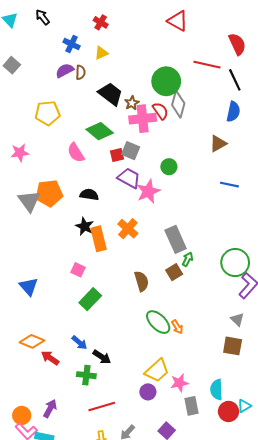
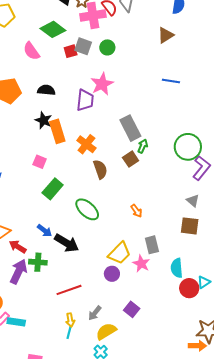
green circle: (169, 167) -> (107, 47), moved
purple trapezoid: (129, 178) -> (85, 100), moved, turned 70
blue line: (229, 185) -> (171, 81), moved
orange cross: (128, 229) -> (86, 144), moved
green ellipse: (158, 322) -> (87, 209), moved
black arrow: (102, 357) -> (67, 243), size x1.4
green cross: (86, 375) -> (38, 262), moved
pink star: (179, 383) -> (141, 264), turned -30
gray rectangle: (191, 406) -> (152, 245), moved
purple arrow: (50, 409) -> (19, 272), moved, size x1.4

